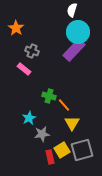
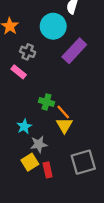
cyan circle: (78, 32) -> (53, 26), moved
yellow triangle: (72, 123) -> (64, 125), moved
yellow square: (62, 150) -> (30, 162), moved

